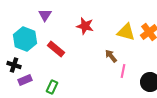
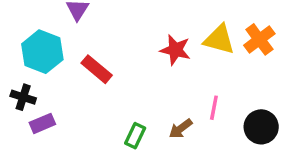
red star: (85, 26) -> (175, 50), moved
brown arrow: (111, 56) -> (181, 129), moved, turned -88
green rectangle: (52, 87) -> (135, 136), moved

